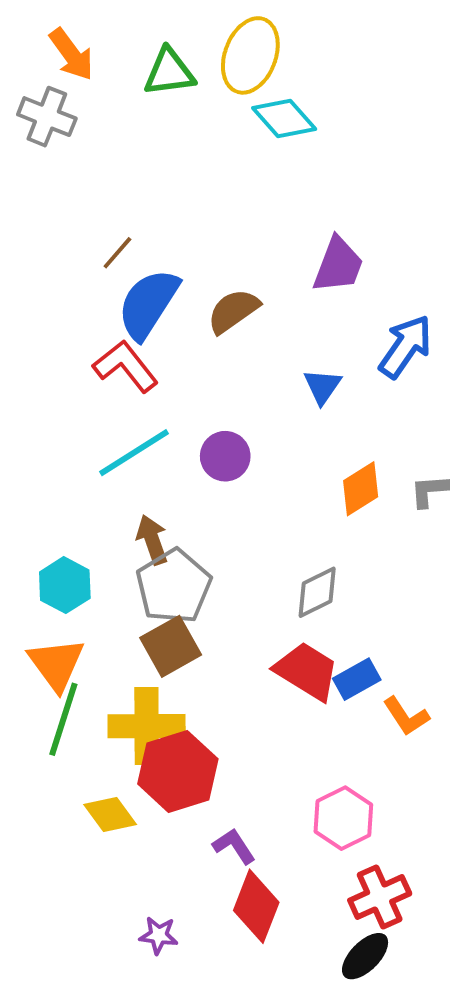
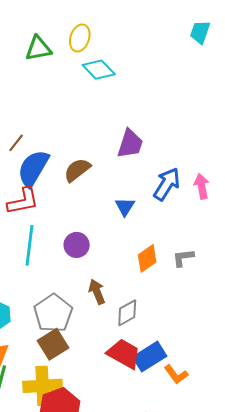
yellow ellipse: (250, 55) -> (80, 38), size x0.7
red L-shape: (126, 366) -> (23, 201), turned 120
cyan line: (134, 453) -> (29, 245), turned -48
brown arrow: (152, 540) -> (97, 292), moved
blue rectangle: (357, 679) -> (150, 357), size x1.4

